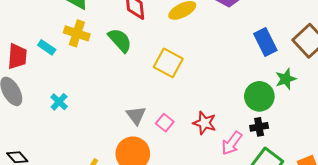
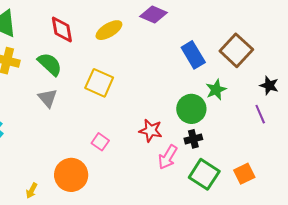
gray triangle: (136, 115) -> (48, 98), moved
red star: (204, 123) -> (151, 131), moved

